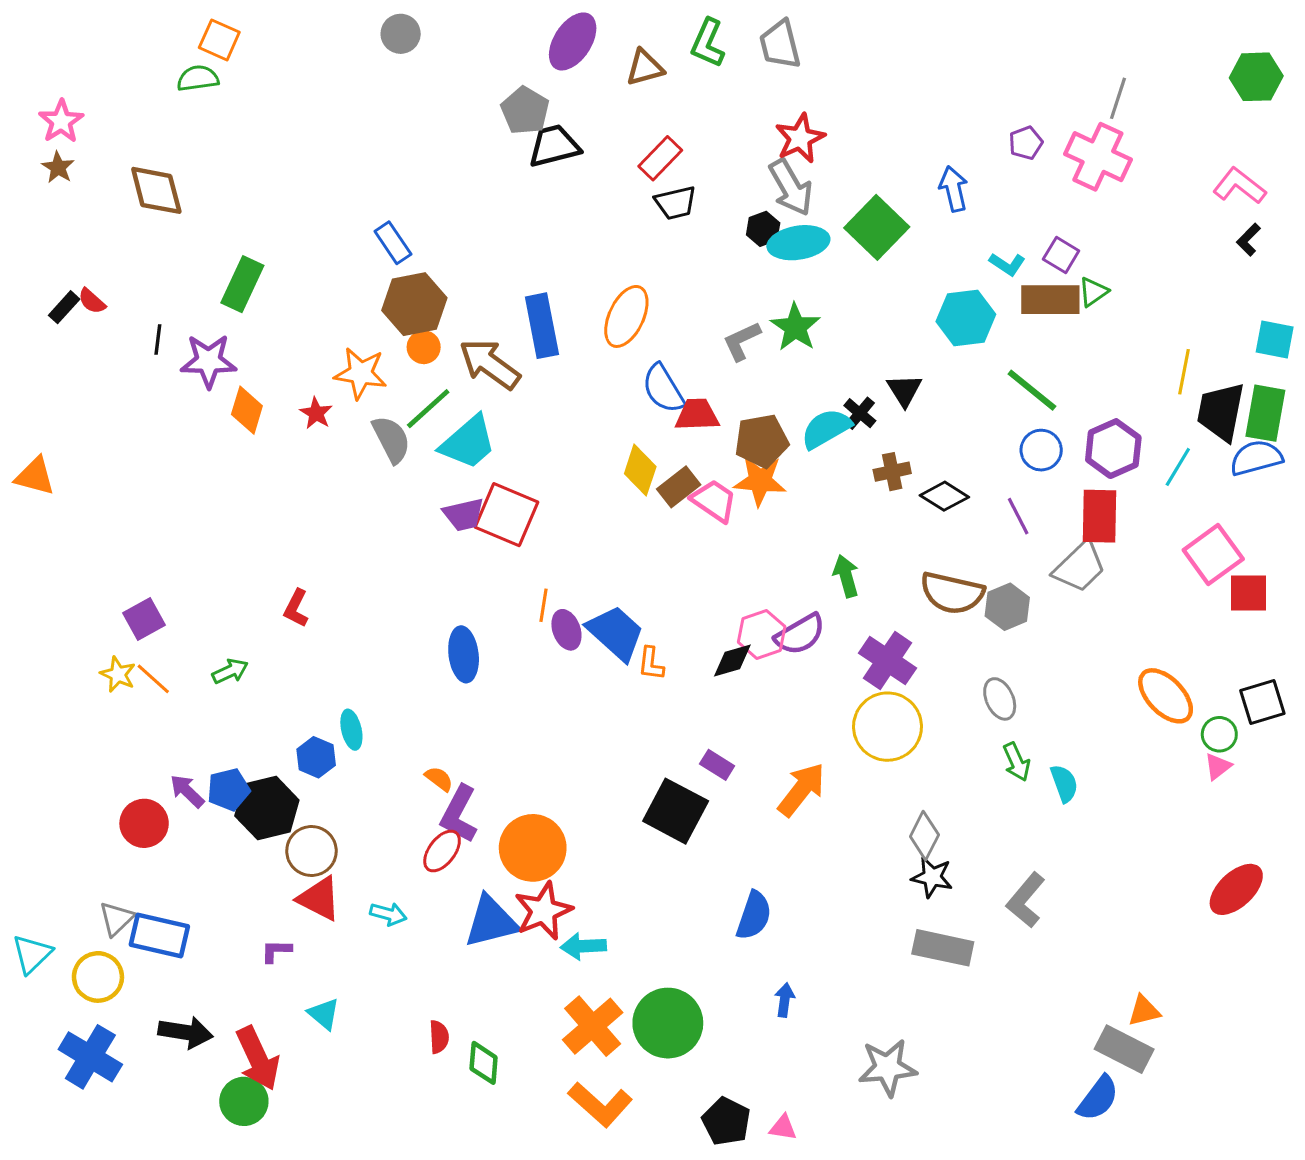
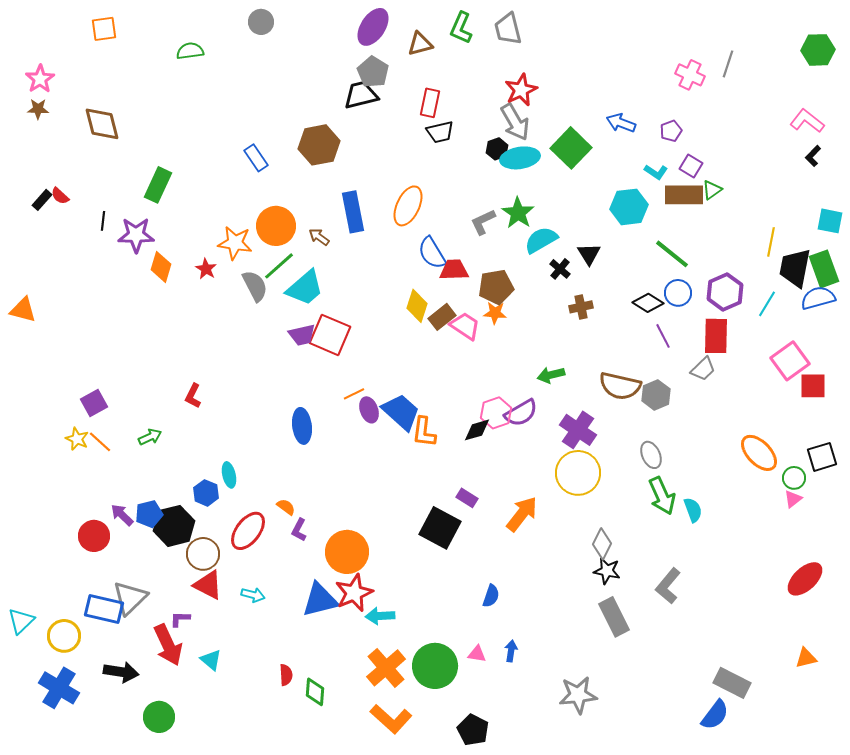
orange square: (219, 40) -> (104, 29), moved, turned -32
green semicircle: (198, 78) -> (190, 51), moved
gray pentagon: (525, 111) -> (373, 72), moved
purple pentagon: (1026, 143) -> (671, 131), moved
pink cross: (1098, 157) -> (690, 75), moved, size x0.7
red rectangle: (660, 158) -> (430, 103), turned -32
brown star: (58, 167) -> (38, 109), turned -30
blue arrow: (954, 189) -> (621, 123), turned -56
brown hexagon: (414, 304) -> (319, 145), moved
orange circle: (424, 347) -> (276, 226), size x1.8
brown arrow: (490, 364) -> (319, 237), size x0.5
green rectangle: (1265, 413) -> (824, 269), turned -30
cyan semicircle: (826, 429) -> (541, 240), moved
orange star: (760, 481) -> (495, 313), size x0.7
black diamond: (944, 496) -> (648, 303), moved
gray trapezoid: (1080, 567) -> (703, 369), size x0.7
green arrow: (846, 576) -> (551, 375), turned -88
orange line: (543, 605) -> (354, 394), turned 55
orange L-shape: (651, 664) -> (424, 432), size x1.4
green arrow: (1017, 762) -> (662, 496), size x1.5
purple L-shape: (459, 814) -> (299, 530), size x0.6
red ellipse: (442, 851) -> (248, 531), moved, size x1.4
blue semicircle: (754, 916) -> (491, 596), size x0.7
gray triangle: (116, 919) -> (130, 598), moved, size x1.5
gray rectangle: (943, 948) -> (614, 617), turned 51
orange triangle: (1144, 1011) -> (806, 658), moved
red arrow: (258, 1058) -> (168, 645), moved
pink triangle: (783, 1127) -> (477, 654), moved

